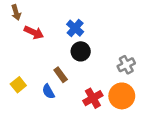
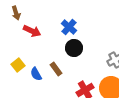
yellow square: (18, 85) -> (18, 65), moved
blue semicircle: (48, 91) -> (36, 74), moved

